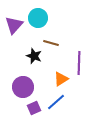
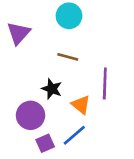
cyan circle: (38, 18) -> (69, 16), moved
black star: (34, 56) -> (52, 89), moved
orange triangle: (61, 79) -> (81, 105), turned -49

